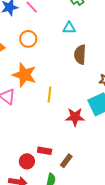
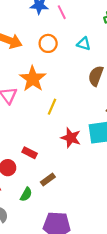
cyan triangle: (69, 28) -> (84, 44), moved
red rectangle: (45, 151) -> (30, 153), moved

